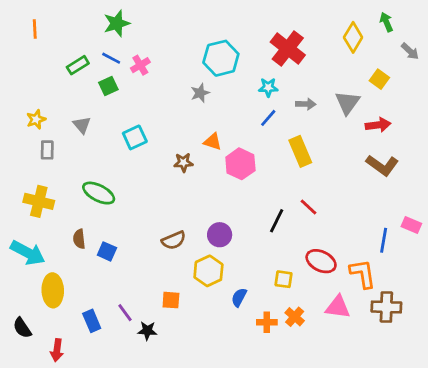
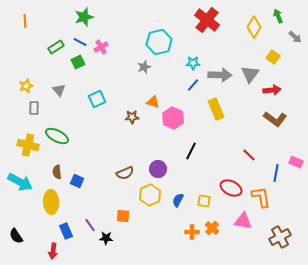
red cross: (288, 48) -> (207, 20), moved
gray arrow: (306, 104) -> (220, 75), size x1.6
green ellipse: (99, 193) -> (57, 136), moved
red line: (309, 207) -> (249, 155), moved
black line: (277, 221) -> (191, 151), moved
yellow ellipse: (53, 290) -> (51, 202), moved
blue semicircle: (239, 297) -> (178, 200), moved
brown cross: (386, 307) -> (280, 237), moved, turned -30
red arrow: (57, 350) -> (53, 251), moved

